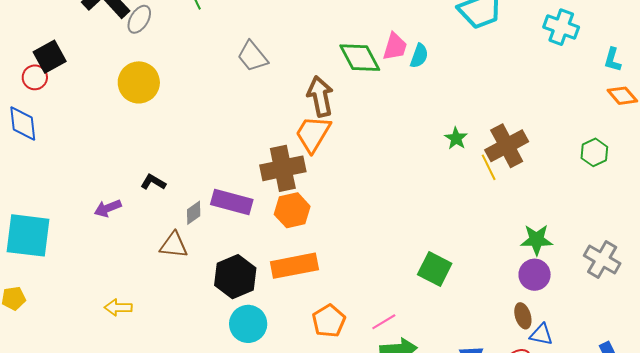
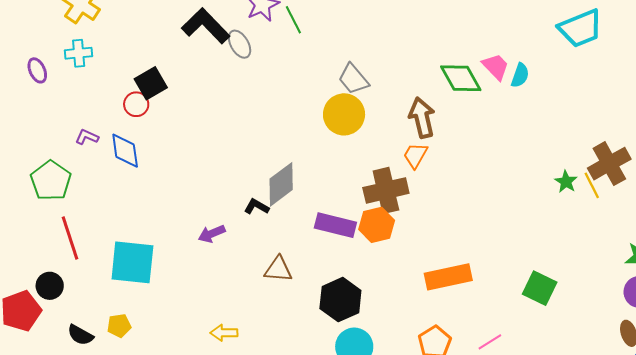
gray ellipse: (139, 19) -> (240, 44), turned -60
pink trapezoid: (395, 47) -> (496, 67), turned -60
yellow circle: (139, 82) -> (344, 114), moved
orange trapezoid: (313, 134) -> (415, 155), size x0.7
green star: (456, 138) -> (566, 182), moved
orange hexagon: (292, 210) -> (377, 225), moved
gray diamond: (194, 213) -> (281, 184), moved, size x1.8
orange rectangle: (294, 266) -> (448, 277), moved

